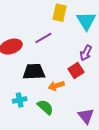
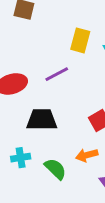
orange arrow: (56, 86) -> (87, 155), moved

